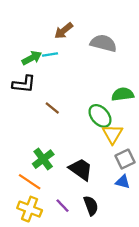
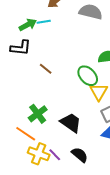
black semicircle: (91, 206) -> (80, 155), turned -30
yellow cross: (30, 209) -> (39, 154), moved

